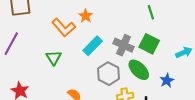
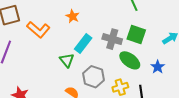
orange L-shape: (64, 27) -> (38, 30), moved
green triangle: (54, 58) -> (67, 60), moved
gray hexagon: (108, 74) -> (93, 77), moved

